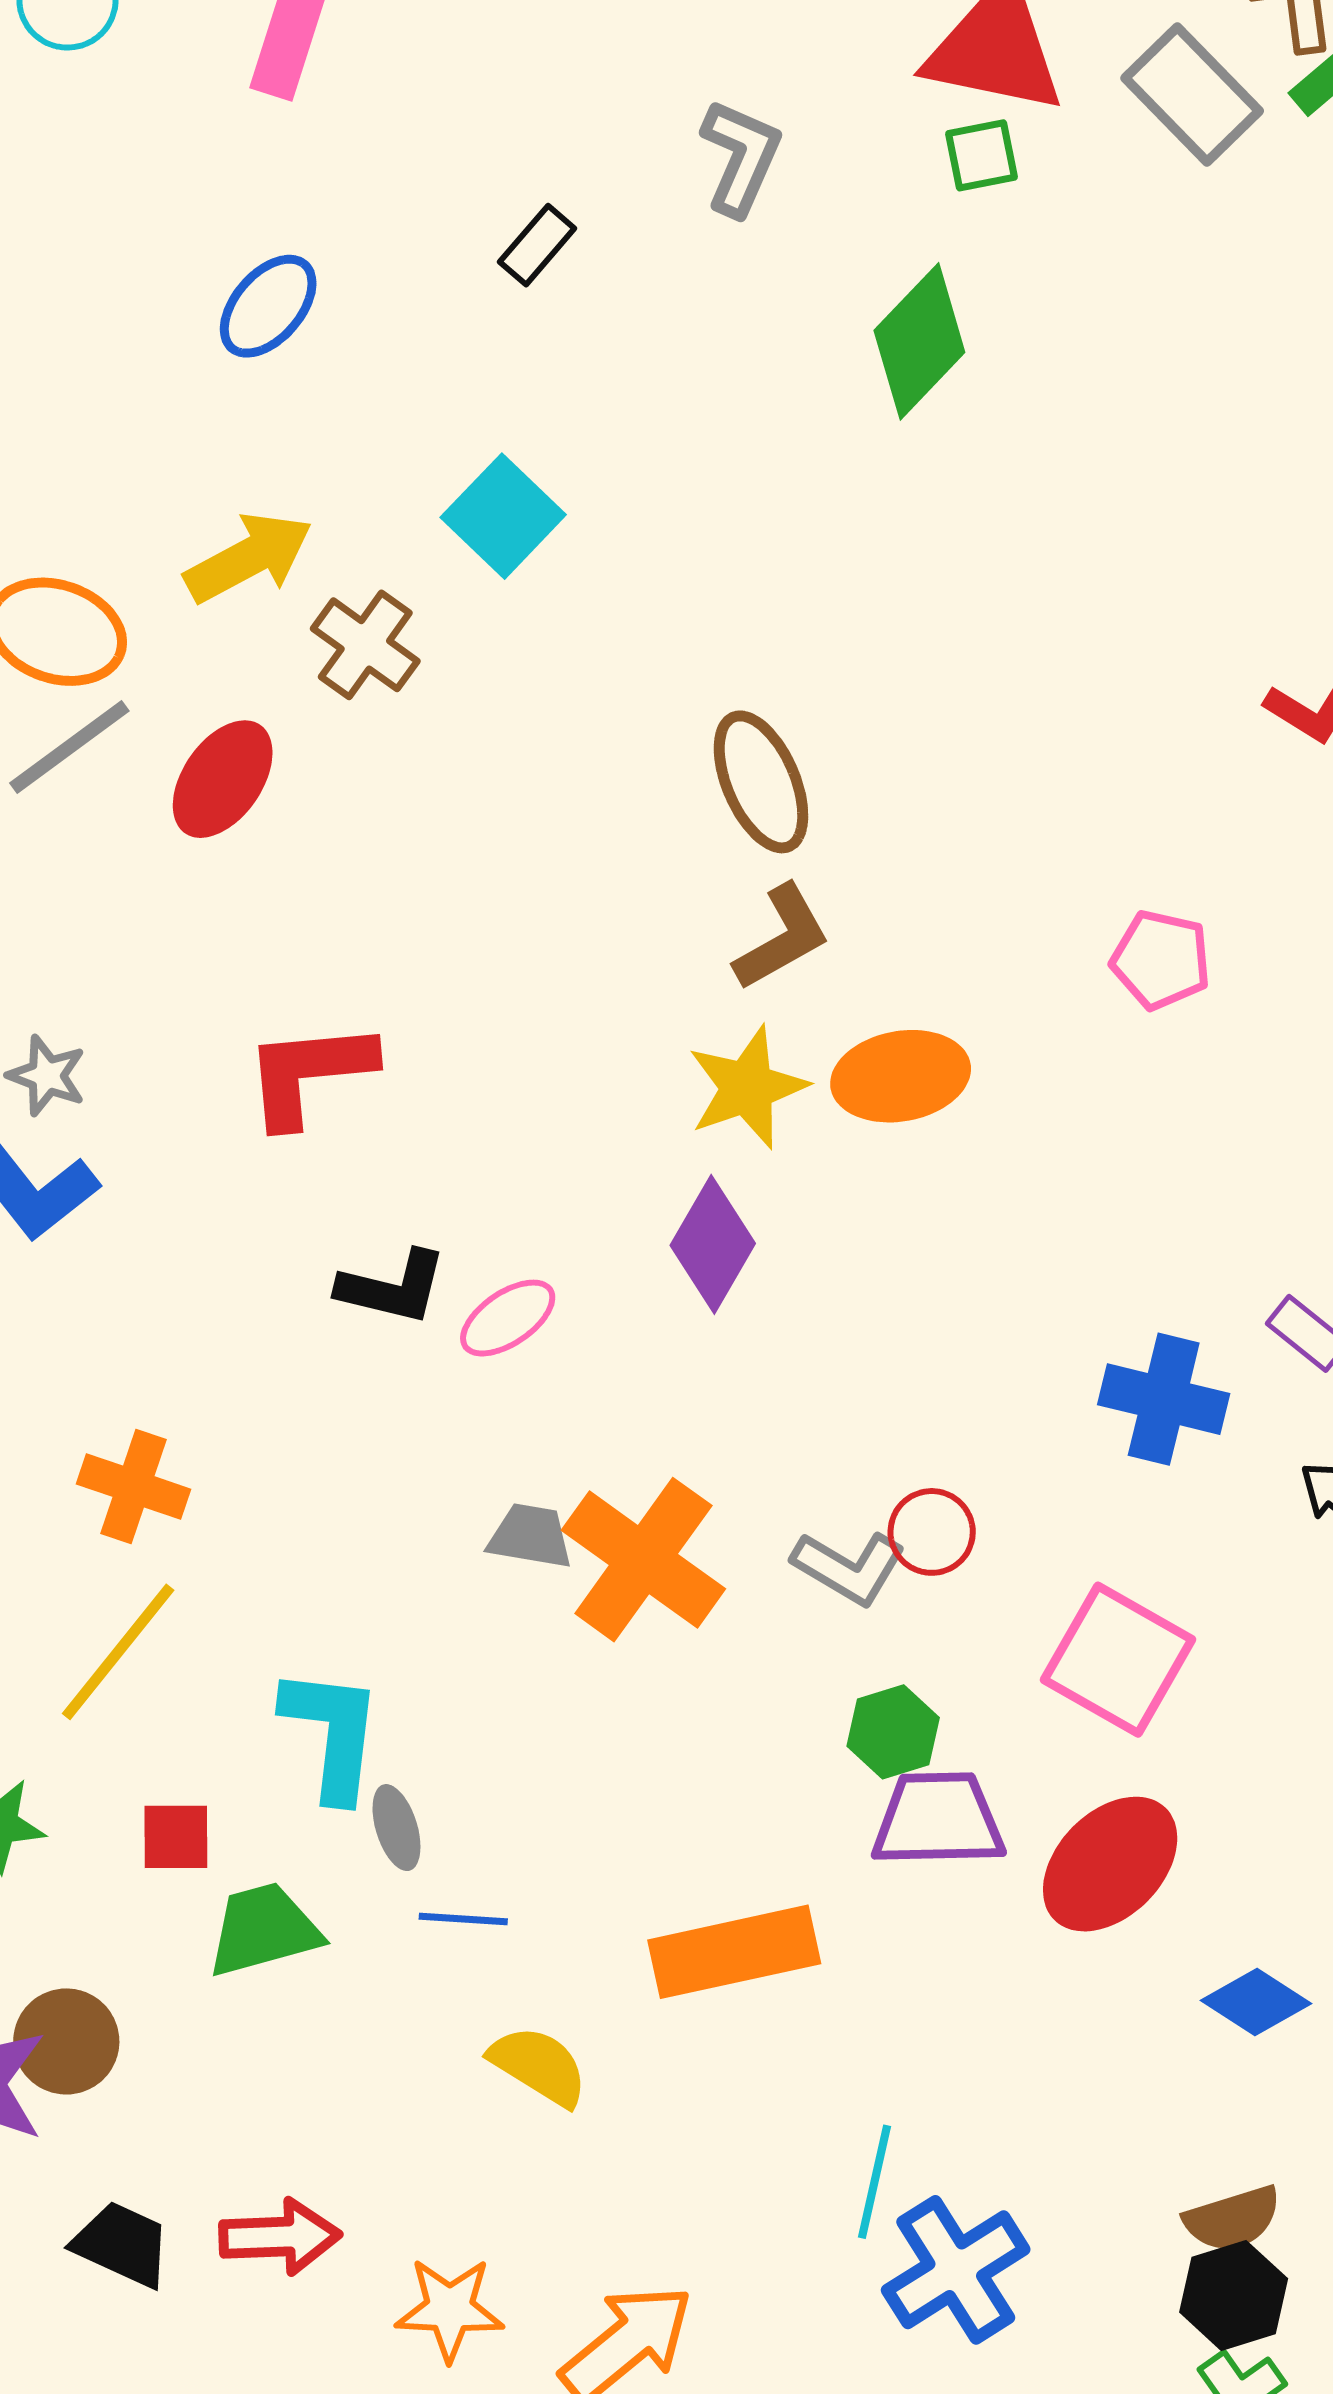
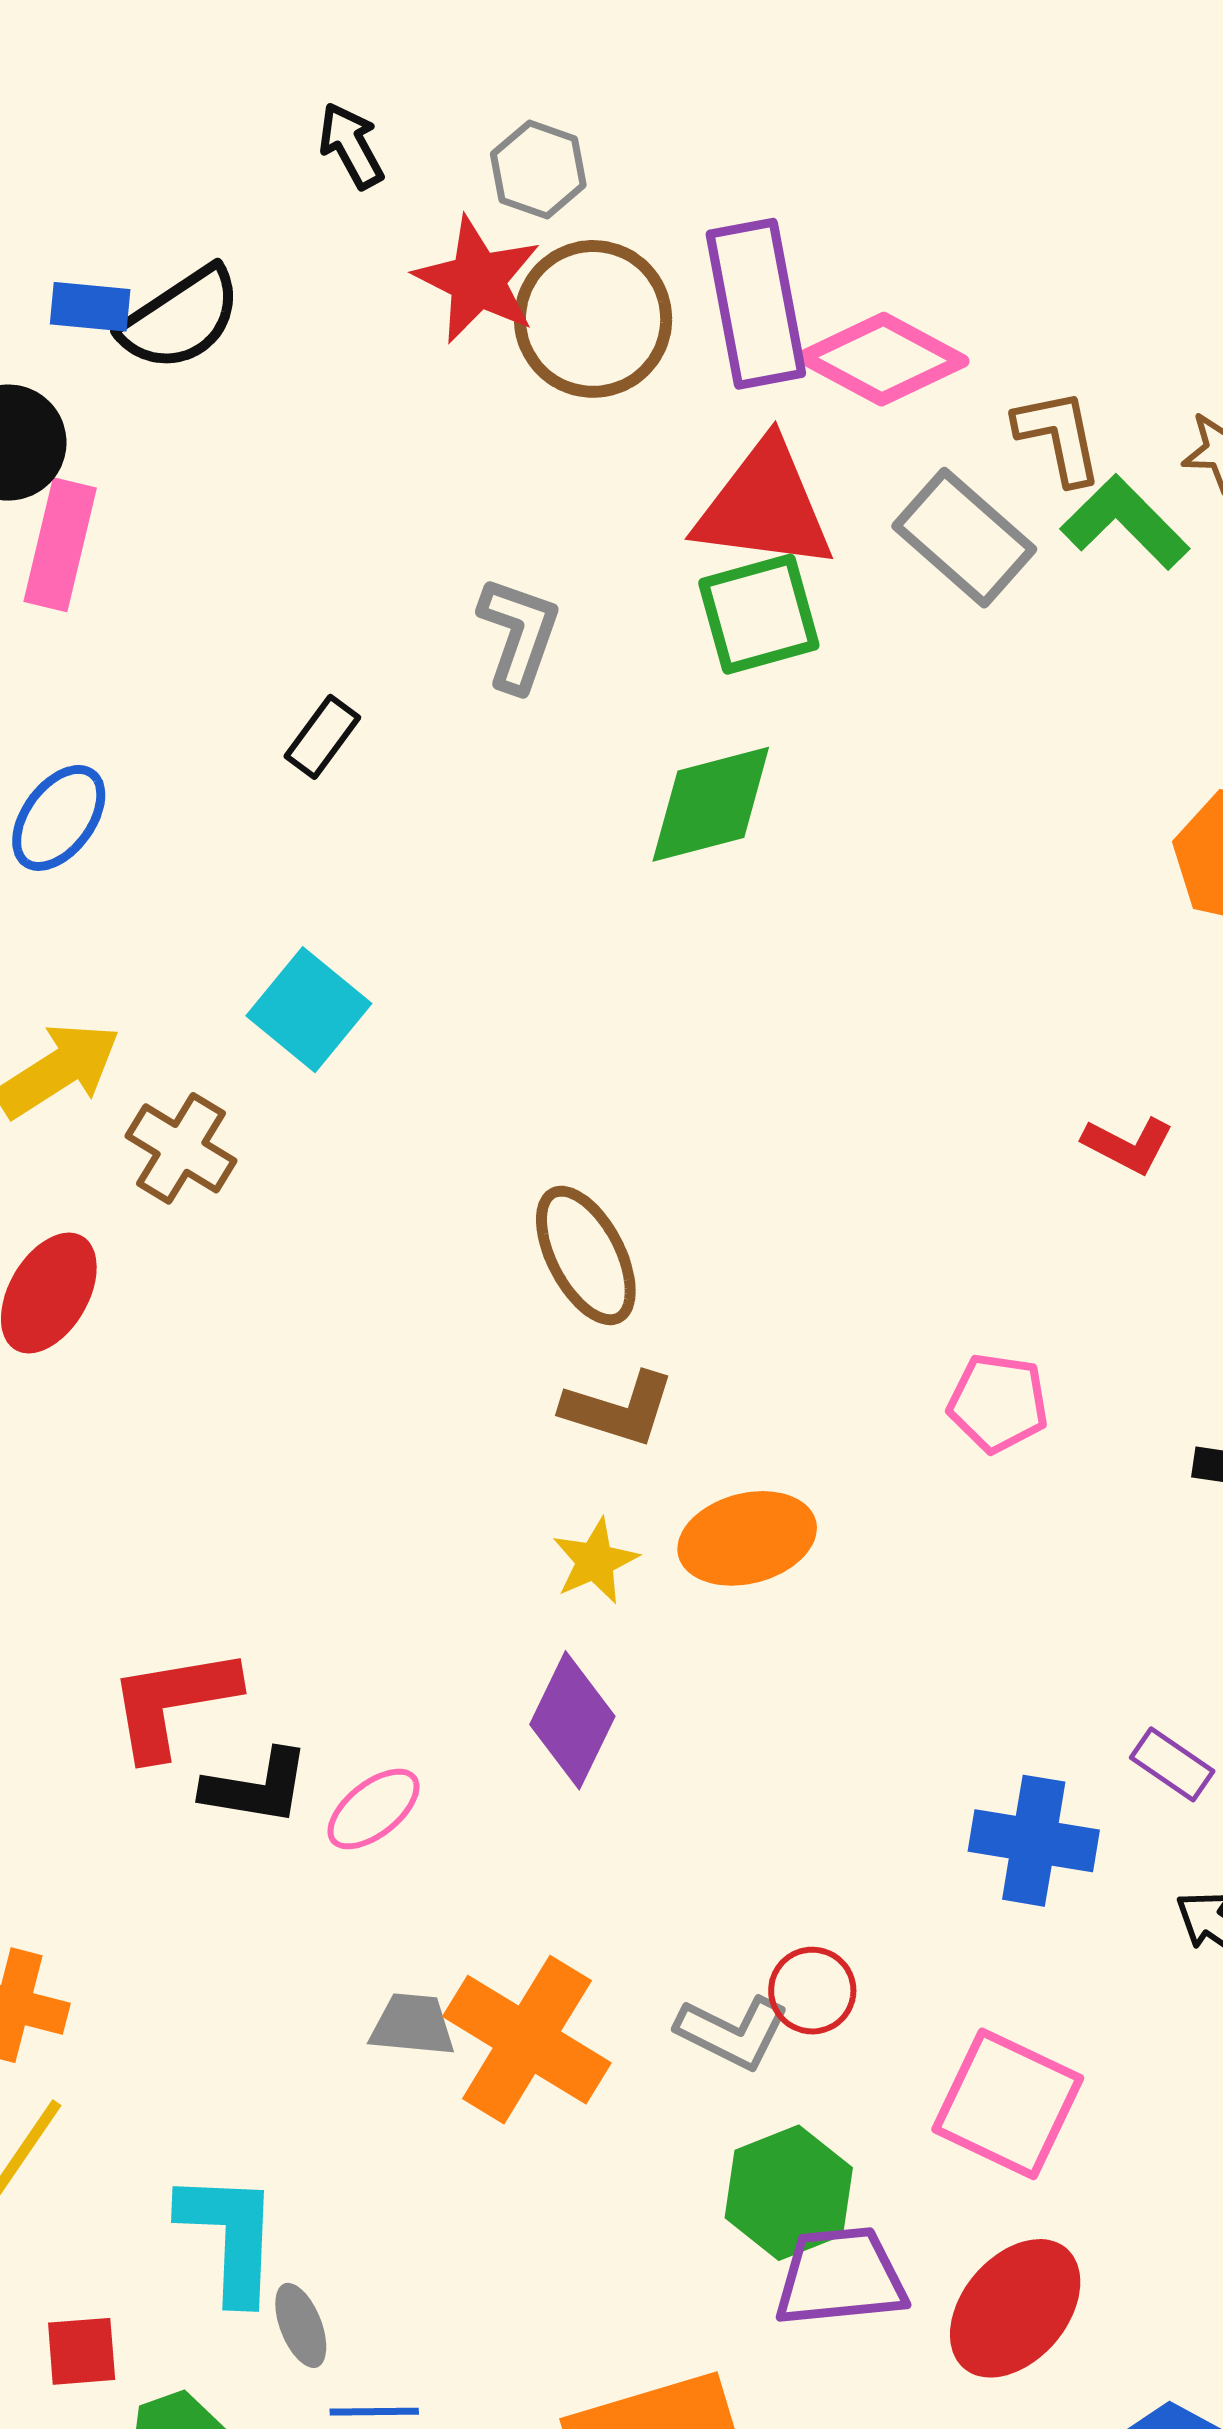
green square: (982, 155) -> (759, 614), size x1.6
green diamond: (919, 341) -> (711, 804), turned 36
brown L-shape: (782, 937) -> (618, 1409), turned 51
red L-shape: (309, 1073) -> (173, 1703), moved
yellow star: (747, 1087) -> (595, 1561), size x0.7
green hexagon: (893, 1732) -> (789, 2193), size x1.4

